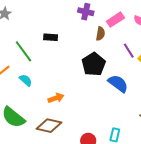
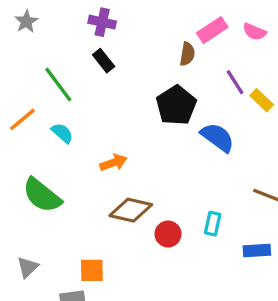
purple cross: (86, 12) -> (102, 22), moved
black rectangle: (51, 37) -> (104, 61), turned 48
brown diamond: (49, 126) -> (131, 210), moved

